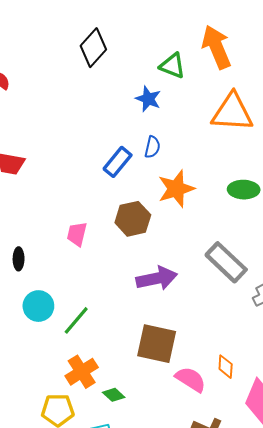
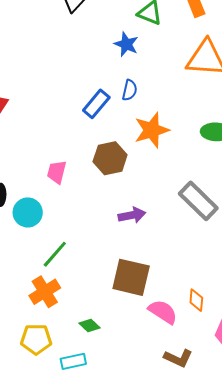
purple arrow: (157, 278) -> (132, 215), size x0.7
cyan circle: (38, 306) -> (28, 212), moved
orange cross: (82, 372) -> (45, 292), moved

